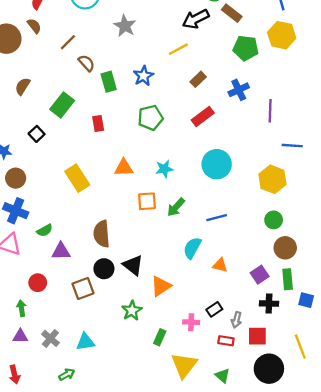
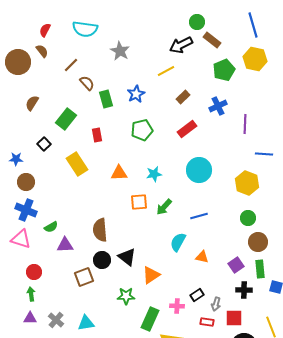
green pentagon: (246, 48) -> (224, 70), turned -30
yellow rectangle: (77, 178) -> (77, 164), moved
red circle: (38, 283) -> (34, 272), moved
green star: (132, 311) -> (126, 296), turned 30
green rectangle: (160, 337) -> (150, 319), size x1.6

